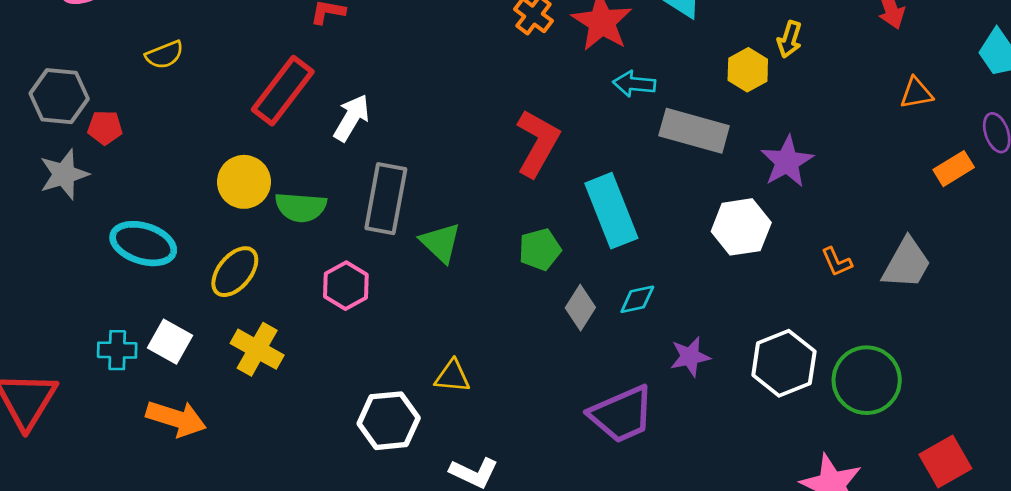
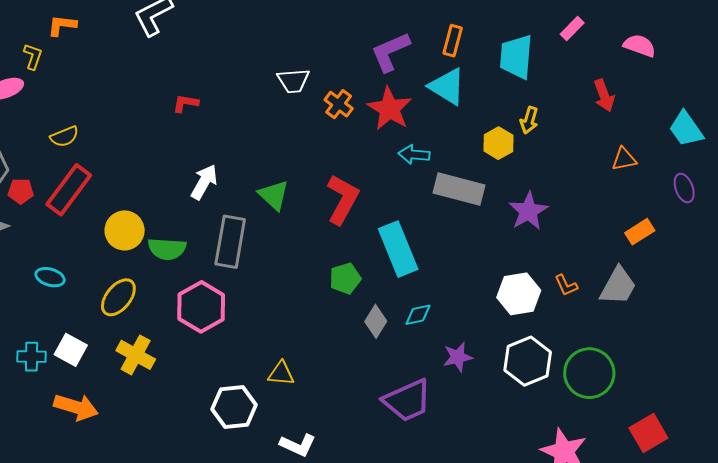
red rectangle: (283, 91) -> (69, 190), moved
orange rectangle: (954, 169) -> (640, 232), moved
white hexagon: (741, 227) -> (519, 294), moved
green triangle: (441, 243) -> (274, 195), moved
cyan ellipse: (143, 244) -> (50, 277), size x0.6
pink hexagon: (346, 286) -> (201, 307), size x1.4

